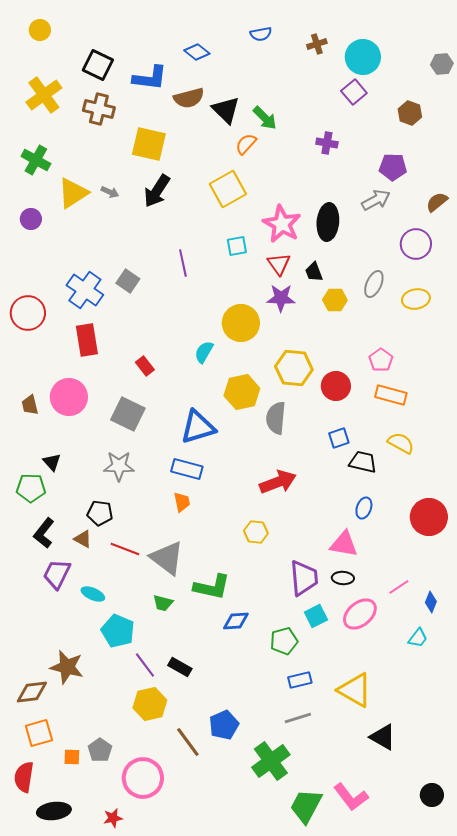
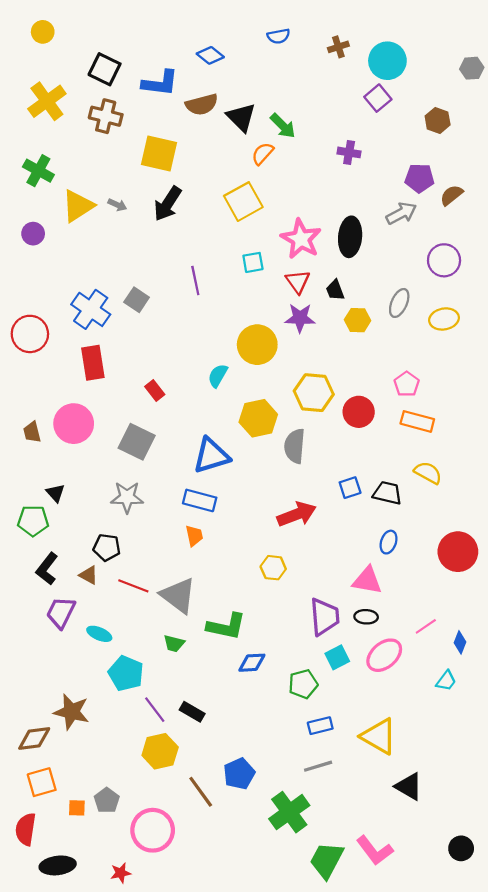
brown semicircle: (437, 202) -> (451, 195), moved
blue square: (339, 438) -> (350, 488), moved

